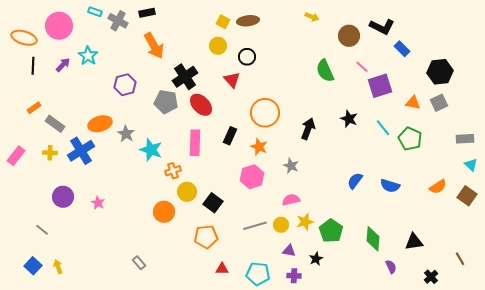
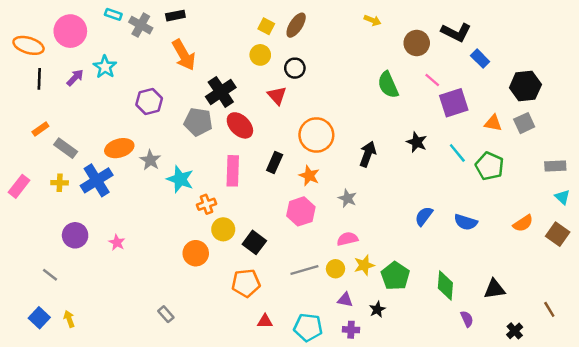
brown ellipse: (248, 21) -> (296, 25), turned -50

